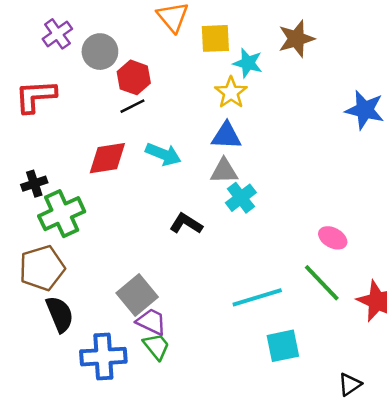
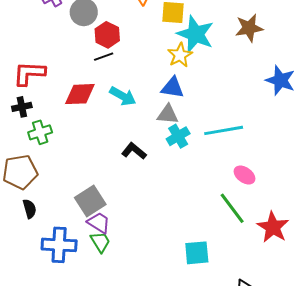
brown star: (296, 39) -> (249, 28), moved
cyan star: (248, 63) -> (195, 34), size x1.6
red L-shape: (35, 96) -> (29, 73), moved
green cross: (62, 214) -> (40, 132), size x0.7
cyan line: (257, 297) -> (224, 130), moved
black semicircle: (60, 314) -> (30, 209), size x0.7

